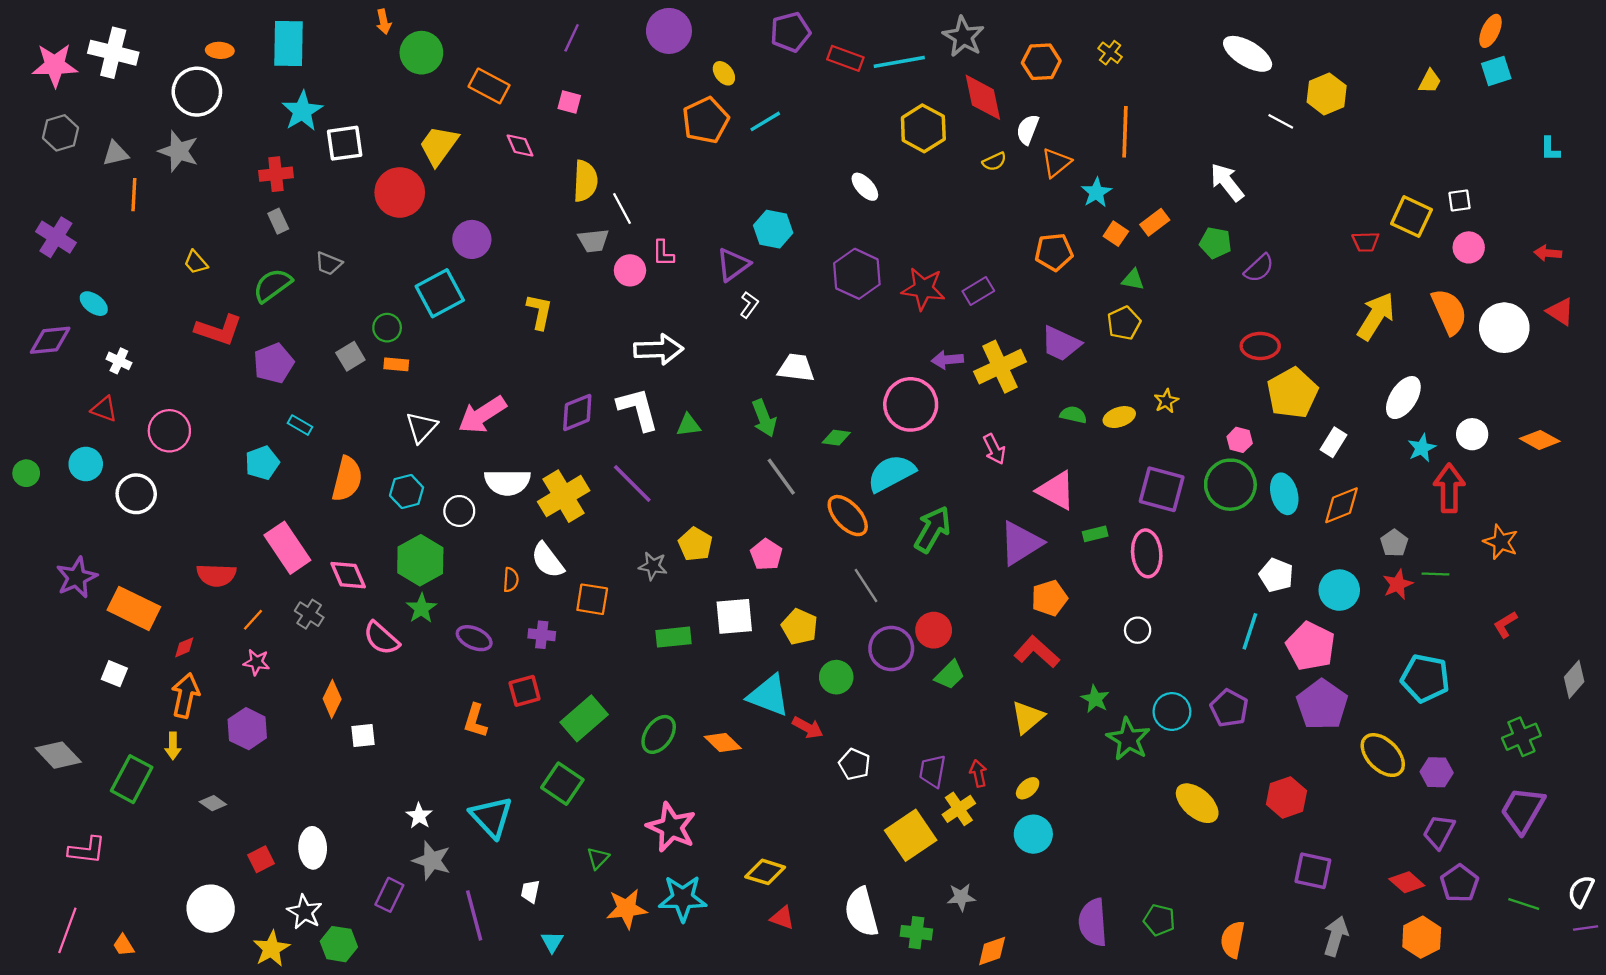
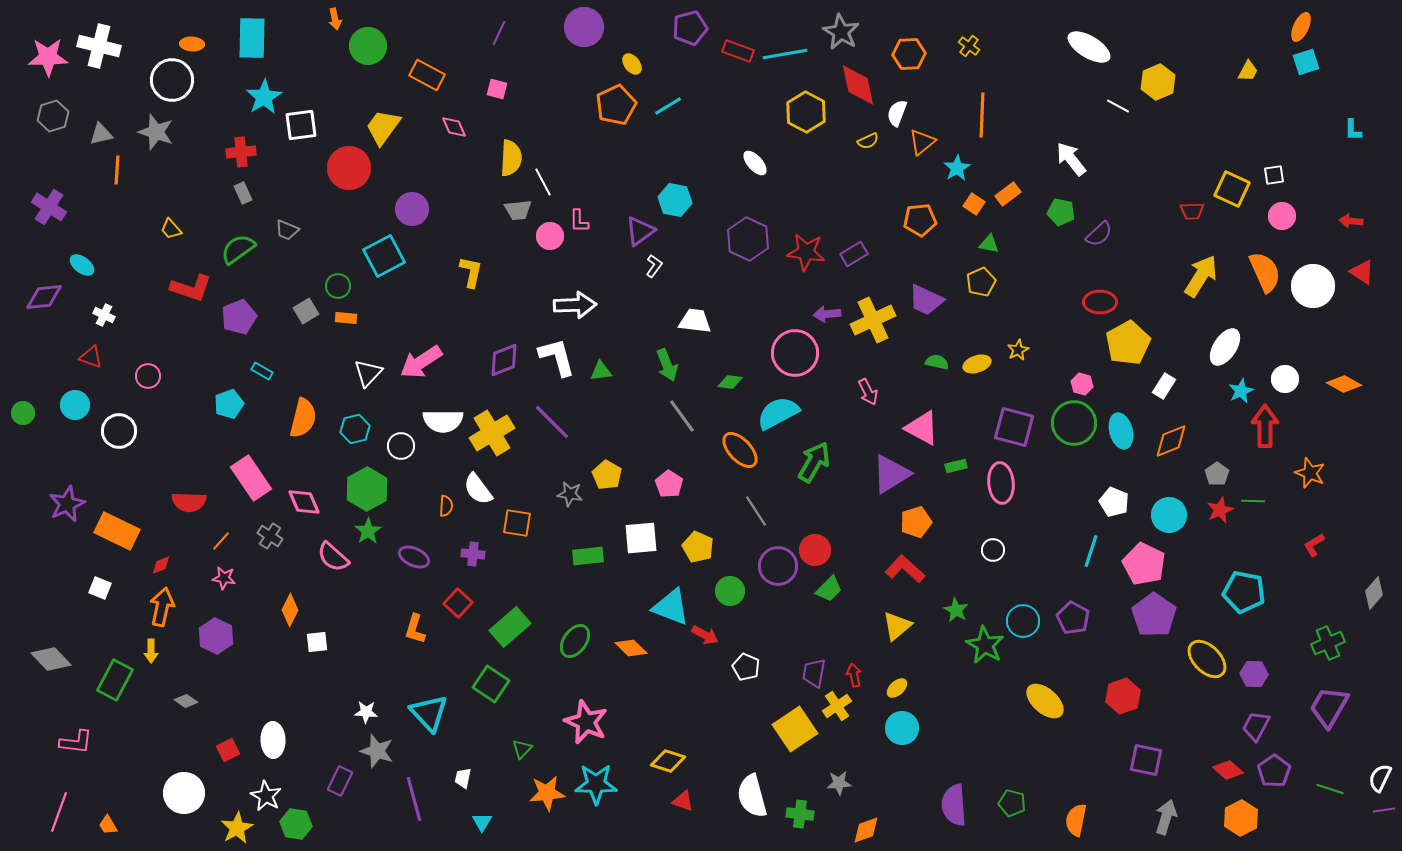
pink circle: (169, 431) -> (148, 376), size x0.7
red square: (525, 691) -> (458, 603), turned -32
white star: (419, 816) -> (366, 712), turned -30

